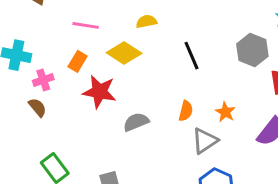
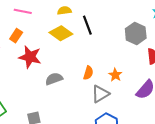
yellow diamond: (124, 53) -> (61, 33), moved
black line: (191, 56) -> (87, 25), moved

